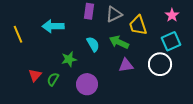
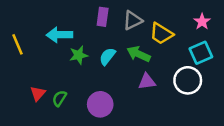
yellow trapezoid: (138, 25) -> (161, 34), turned -40
cyan semicircle: (93, 44) -> (107, 56), turned -112
green star: (69, 59) -> (79, 55), moved

